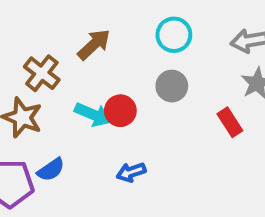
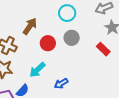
red circle: (120, 111) -> (48, 43), moved
cyan arrow: (93, 115) -> (37, 70), moved, turned 126

